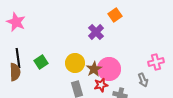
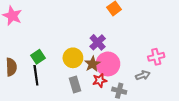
purple cross: (96, 32) -> (98, 42), moved
black line: (18, 58) -> (36, 75), moved
gray arrow: (143, 80) -> (143, 75), turned -88

